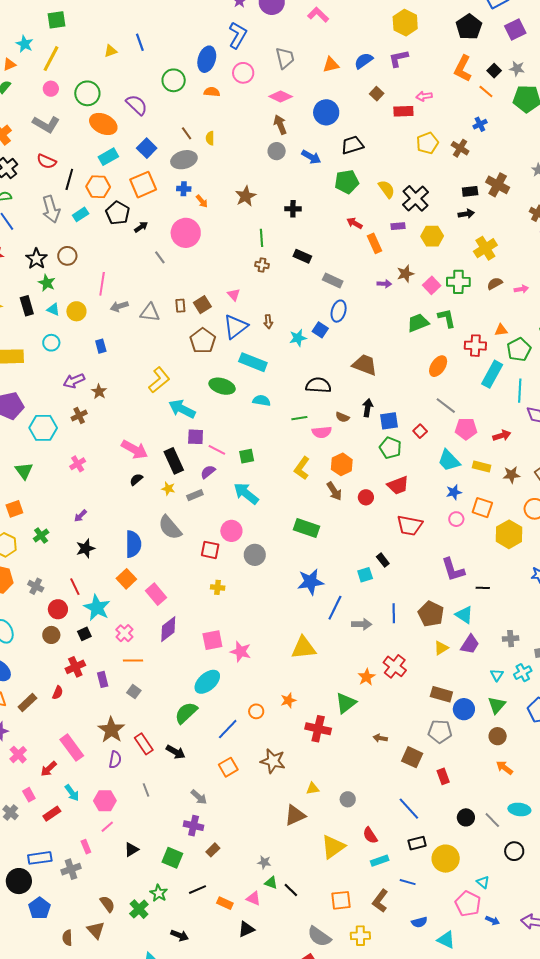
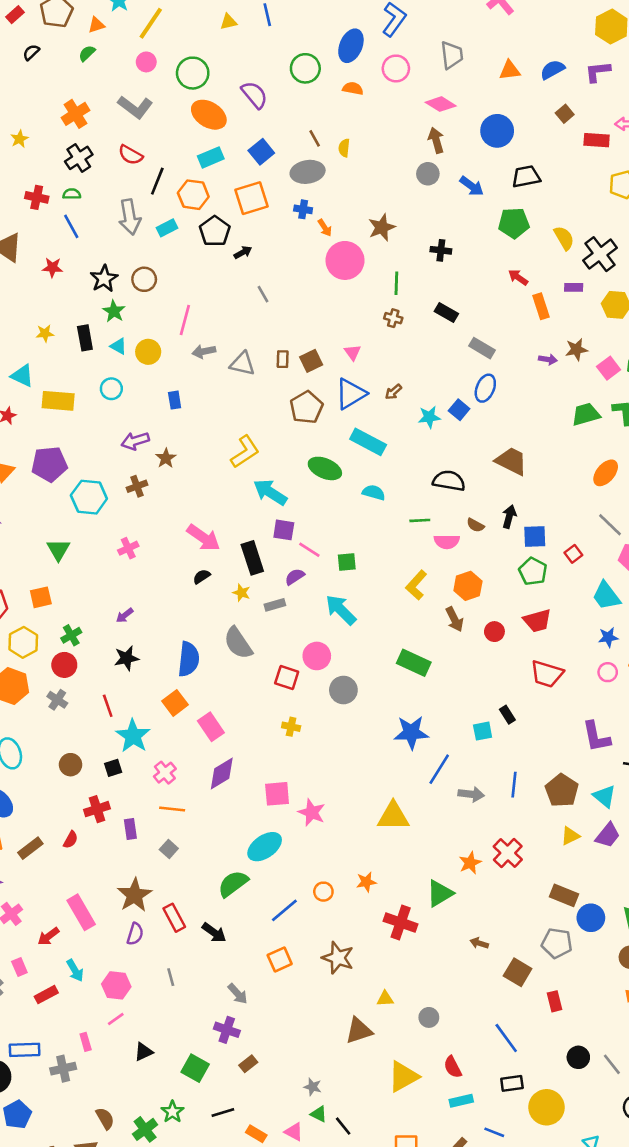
pink circle: (186, 233) -> (345, 260), moved
brown arrow: (268, 322) -> (393, 392), turned 48
red circle: (58, 609) -> (64, 665), moved

